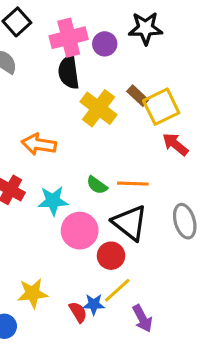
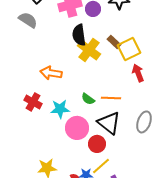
black semicircle: (69, 72) -> (79, 35), moved
red arrow: (175, 144) -> (138, 73), turned 30
gray ellipse: (185, 221) -> (144, 122), turned 35

